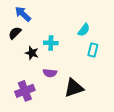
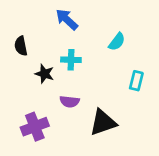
blue arrow: (23, 14) -> (67, 19), moved
black semicircle: (15, 33) -> (21, 46), turned -56
cyan rectangle: (93, 50) -> (136, 81), moved

